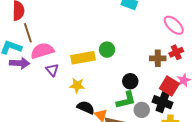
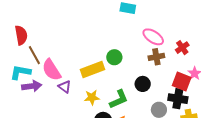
pink ellipse: (174, 25) -> (153, 37), moved
pink semicircle: (42, 51) -> (52, 70), turned -95
brown cross: (158, 58) -> (156, 57), moved
green L-shape: (126, 100) -> (119, 99), moved

